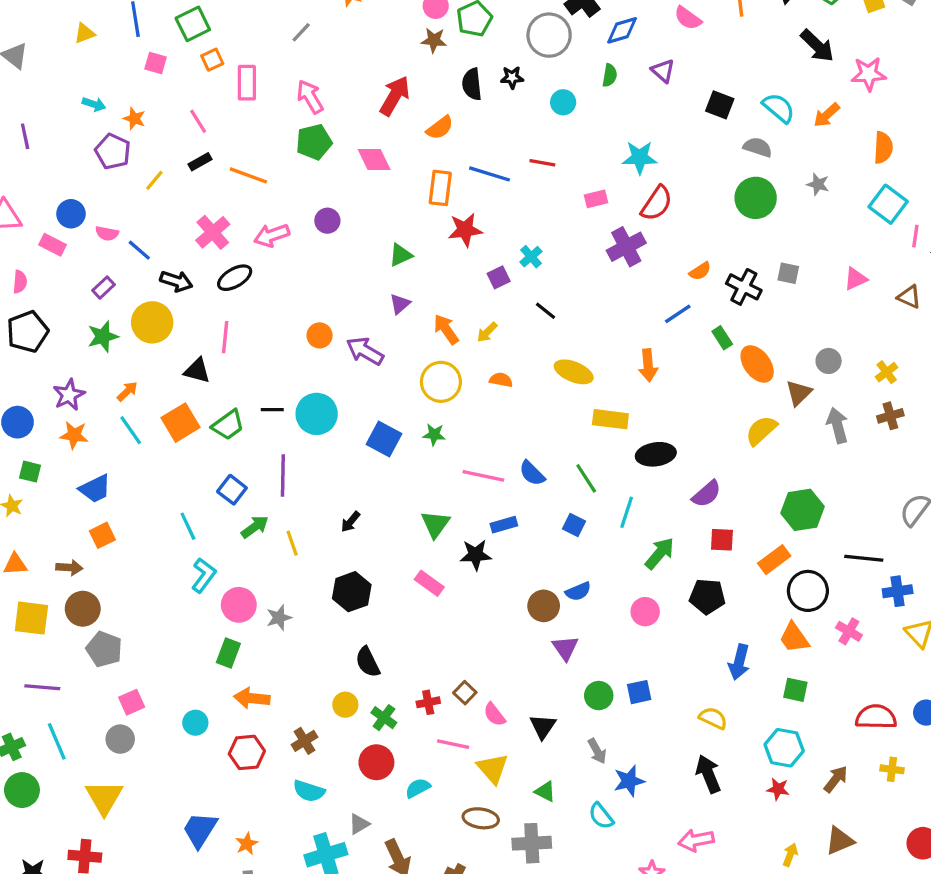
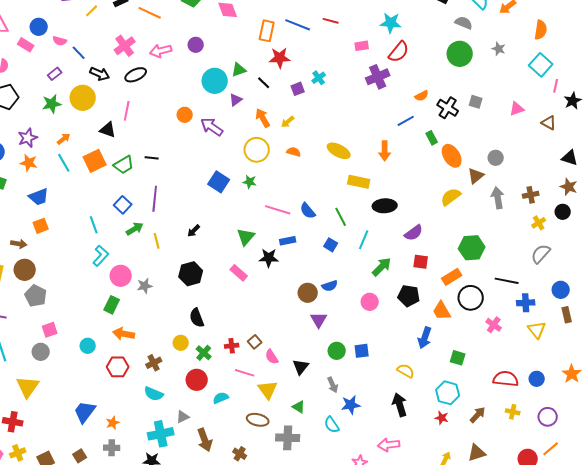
black line: (545, 311) -> (264, 83), moved
yellow cross: (887, 372) -> (539, 223), moved
cyan circle: (317, 414) -> (215, 81), moved
orange trapezoid: (794, 638) -> (442, 311), moved

